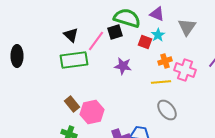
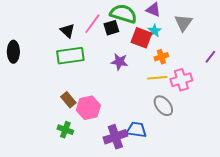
pink line: (96, 41) -> (92, 24), moved
red square: (145, 42) -> (141, 38), size x1.5
pink cross: (185, 70) -> (181, 80), moved, turned -35

